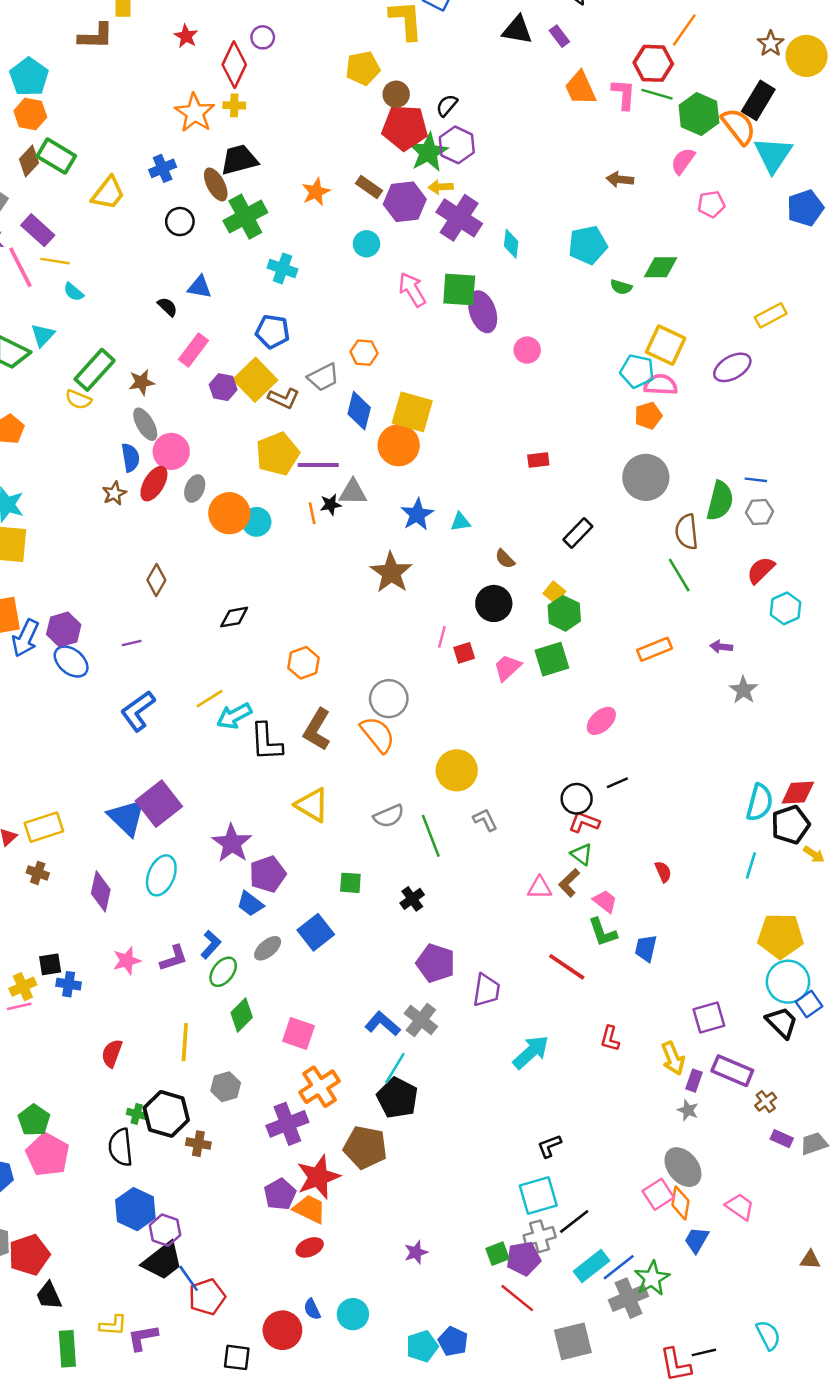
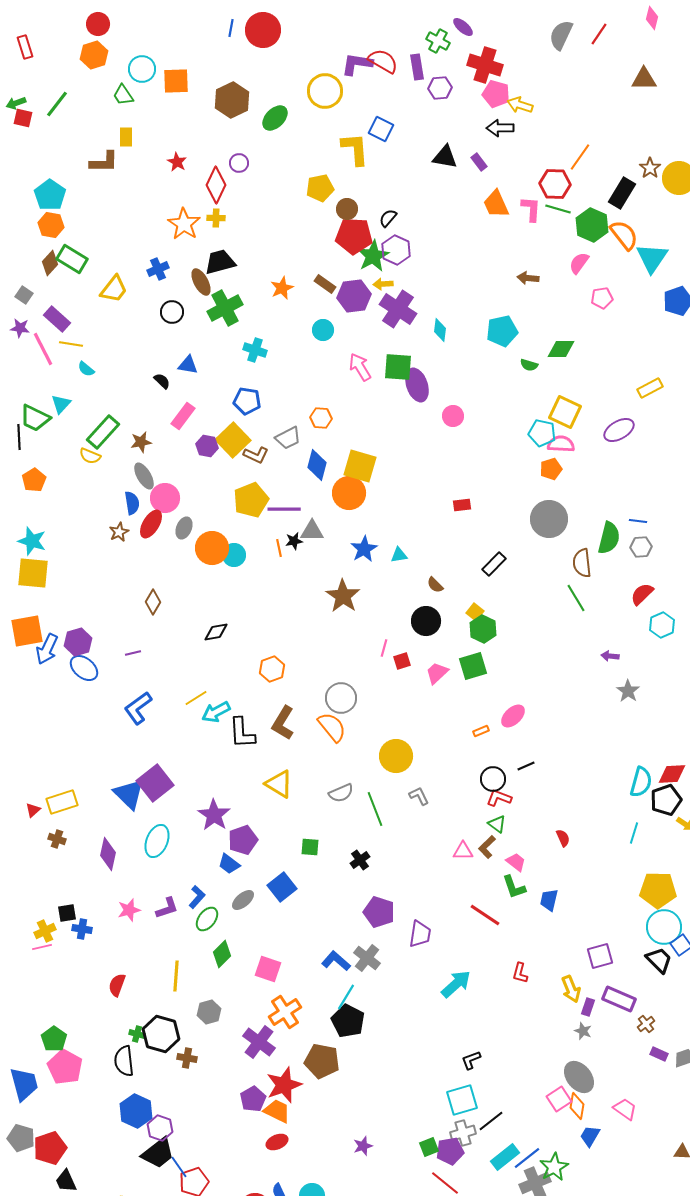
black rectangle: (758, 100) -> (622, 193), moved
orange rectangle: (654, 649) -> (481, 731), moved, size x0.6
purple cross: (287, 1124) -> (259, 1042), turned -32

